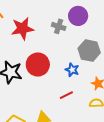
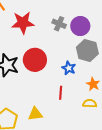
purple circle: (78, 16) -> (80, 26), moved
red line: (66, 95) -> (61, 93), turned -64

